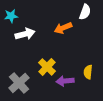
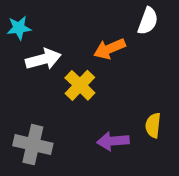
yellow cross: (47, 67) -> (80, 85), moved
gray cross: (19, 83) -> (33, 145), turned -35

